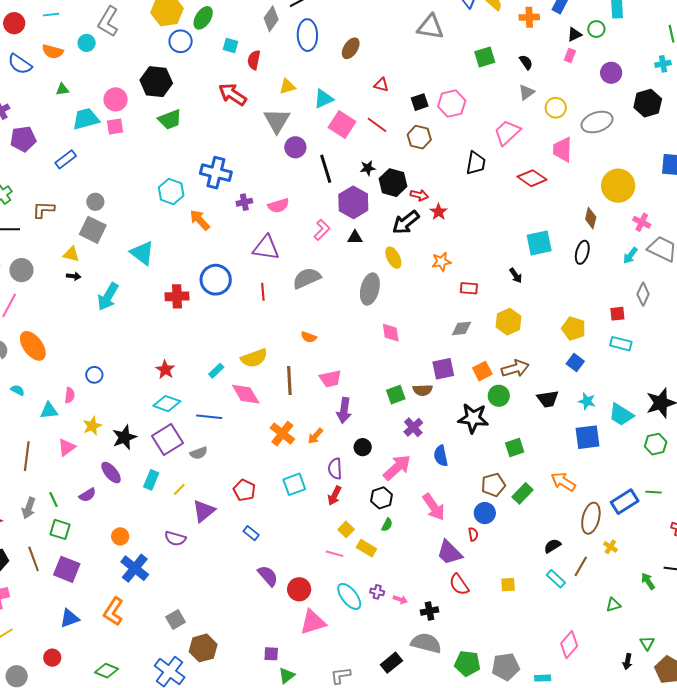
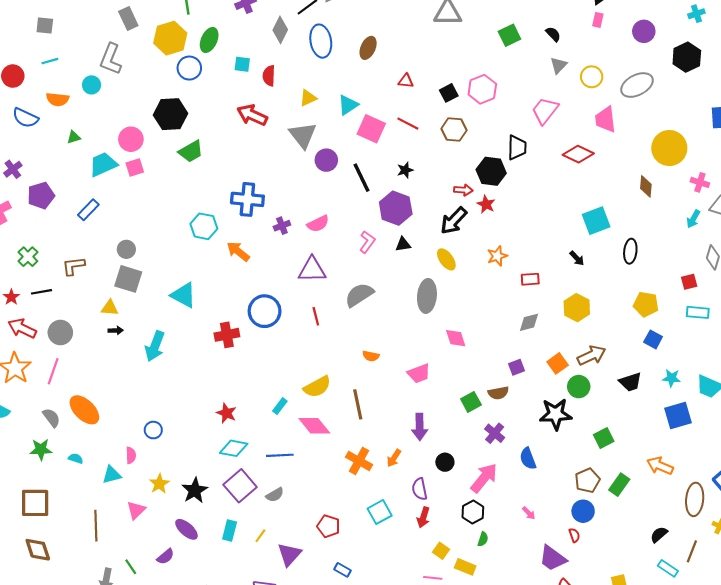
black hexagon: (393, 183) -> (491, 171), moved
black ellipse: (582, 252) -> (630, 251), moved
purple square: (443, 369) -> (516, 367), size x0.7
pink trapezoid: (330, 379) -> (419, 373), moved
pink arrow: (434, 507) -> (529, 513), size x0.5

